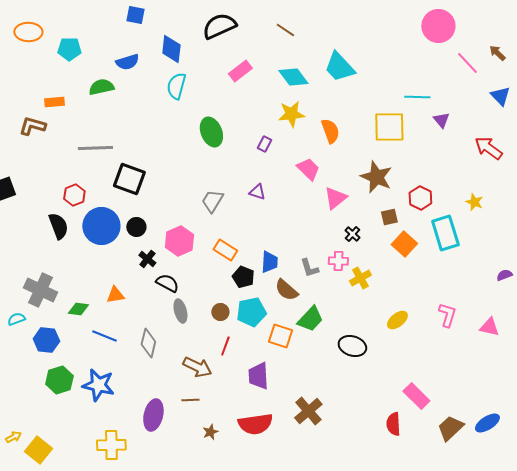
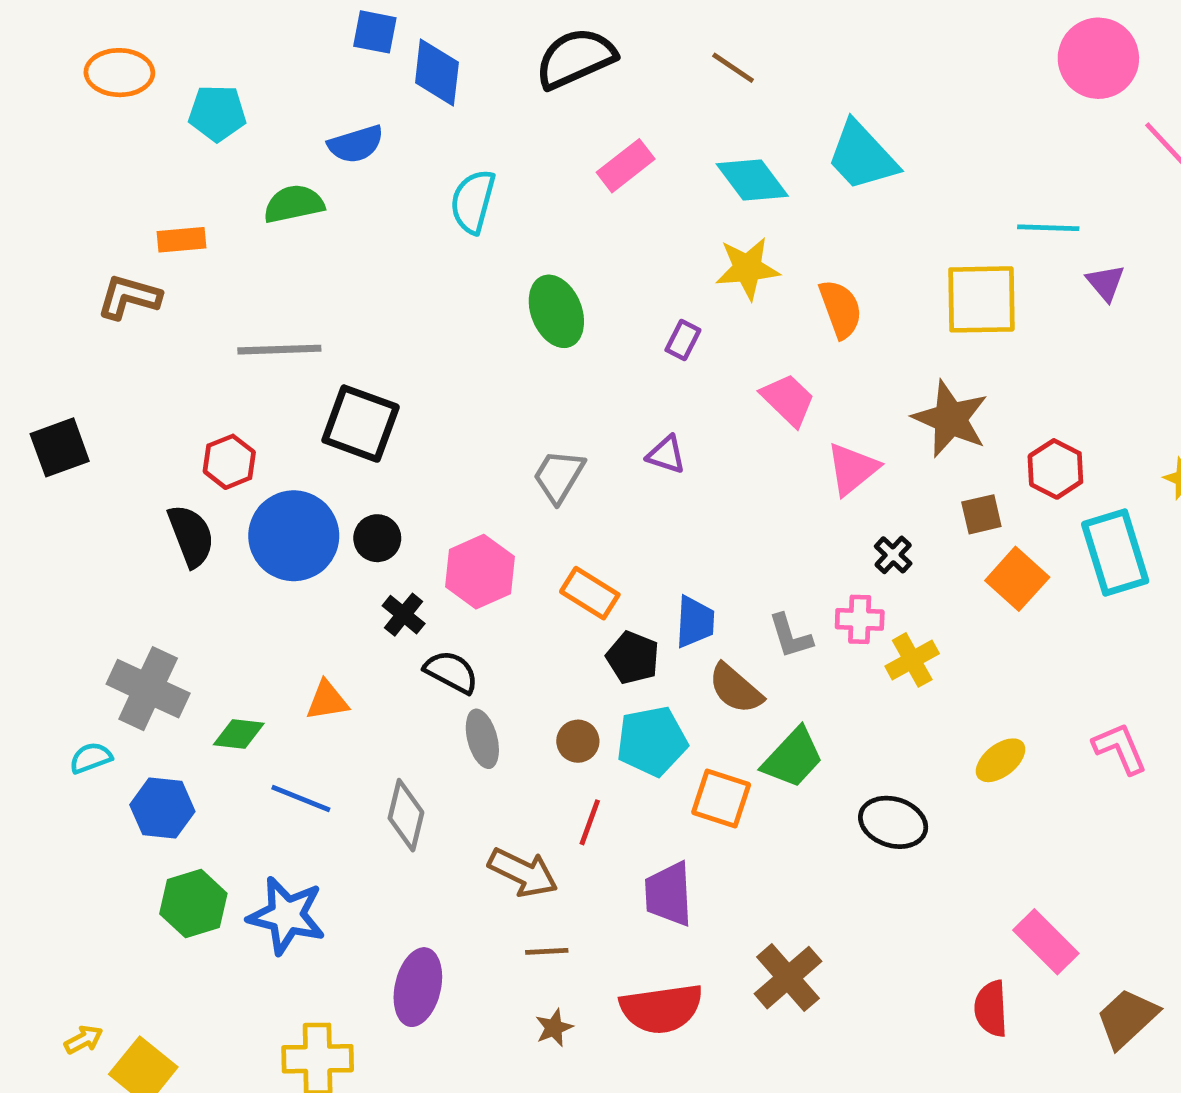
blue diamond: (171, 49) -> (437, 73), moved
pink L-shape: (447, 315) -> (1120, 748), turned -40
brown line: (190, 400) -> (547, 951), moved

